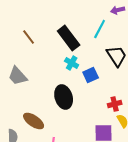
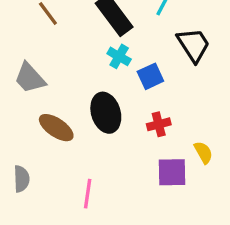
red cross: (115, 104) -> (159, 124), moved
brown ellipse: (34, 121) -> (56, 128), moved

